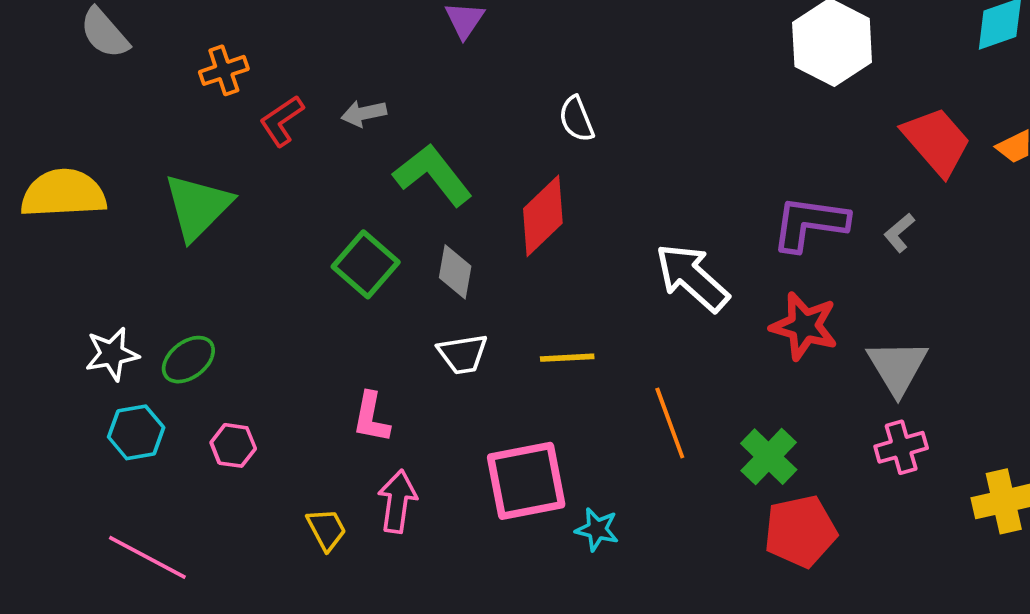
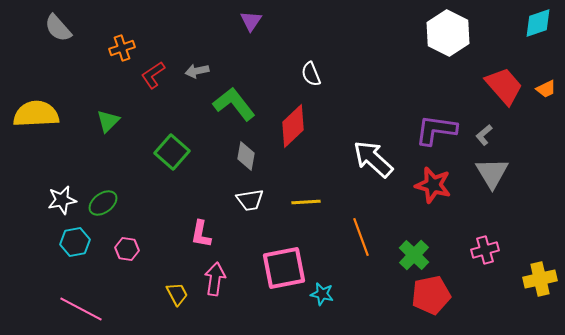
green triangle: (198, 207) -> (108, 121), size x0.6
green square: (366, 264) -> (172, 152), moved
gray triangle: (897, 367) -> (492, 173), moved

